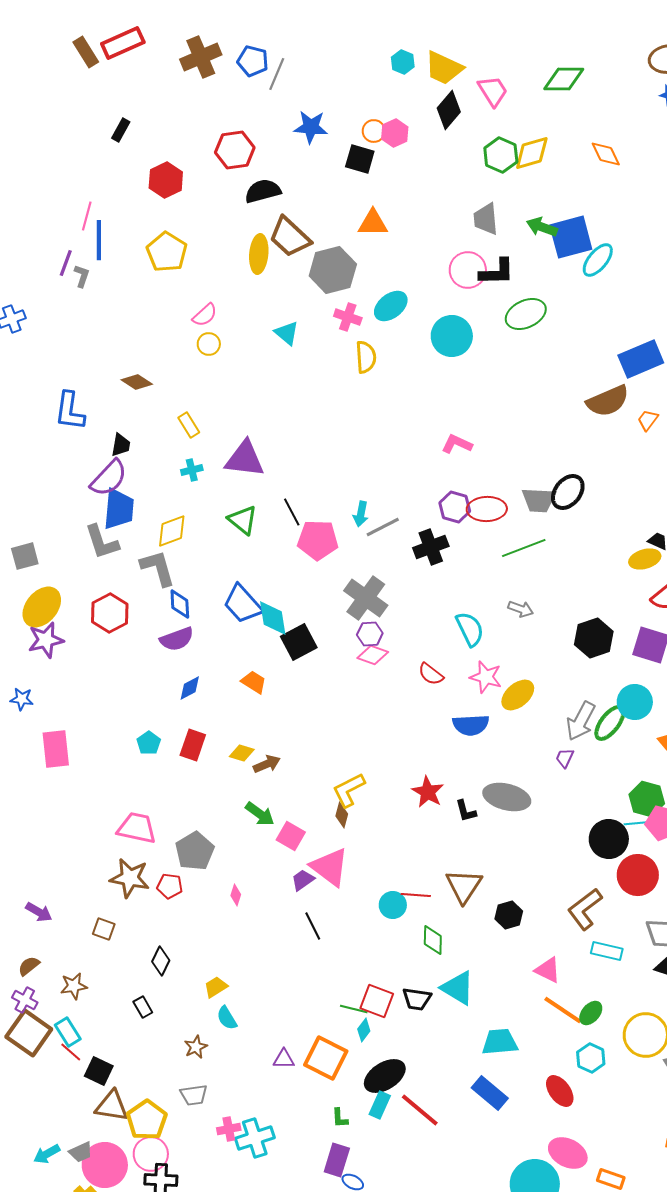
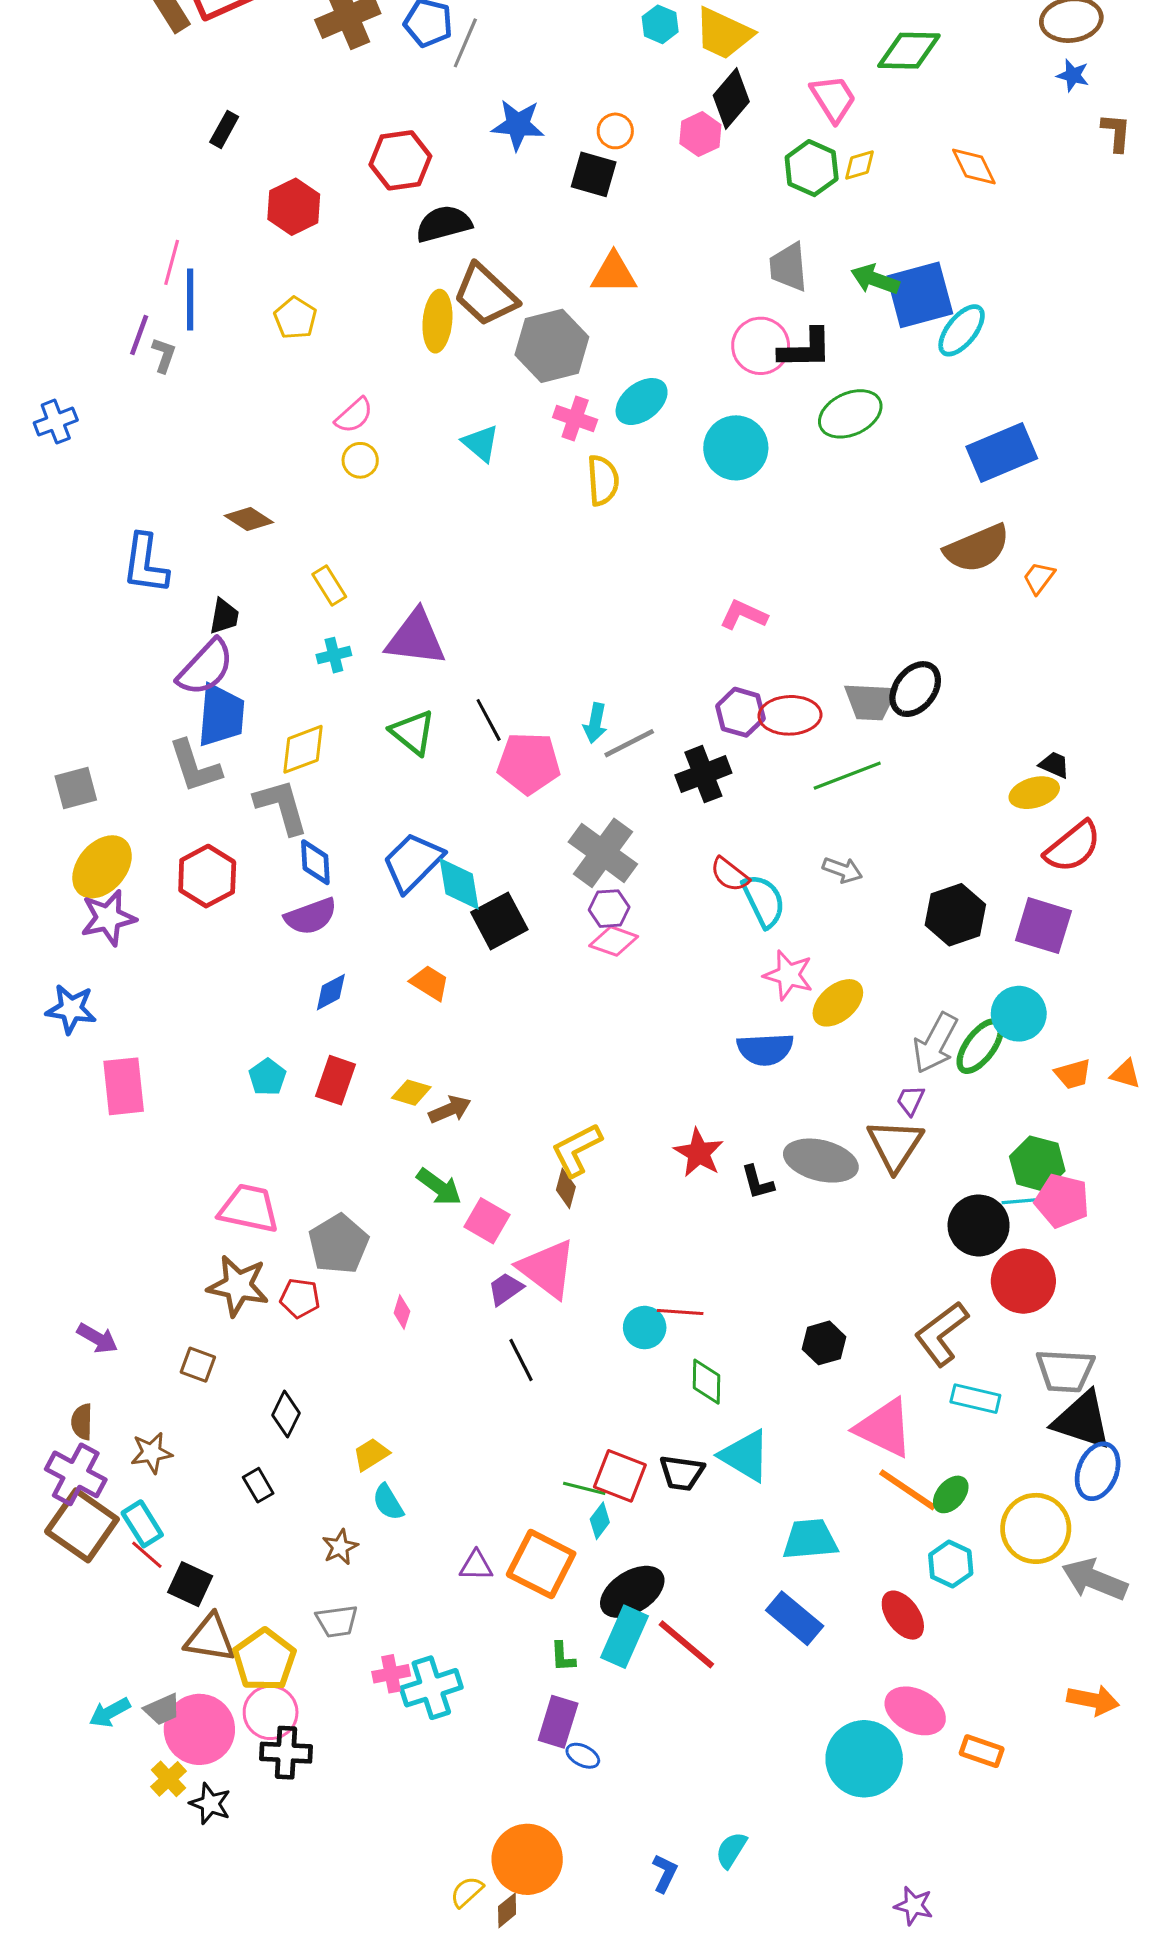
pink trapezoid: (493, 91) -> (833, 99), moved
pink hexagon: (395, 133) -> (700, 134), moved
yellow diamond: (532, 153) -> (860, 165), size x0.6
yellow pentagon: (167, 252) -> (295, 318), size x0.7
blue rectangle: (641, 359) -> (1002, 453), moved
blue trapezoid: (243, 604) -> (413, 862), turned 87
red semicircle: (431, 674) -> (730, 875), moved
blue star: (22, 699) -> (71, 1009), size x1.4
brown triangle: (464, 886) -> (895, 1145), moved
brown semicircle: (29, 966) -> (82, 1422), turned -50
pink triangle: (548, 970) -> (884, 1428), size x1.5
purple cross: (25, 1000) -> (76, 1474), size x1.5
cyan rectangle: (380, 1105) -> (625, 1637), size x1.4

